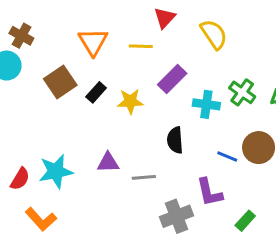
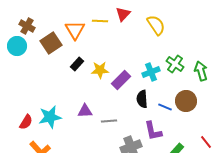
yellow line: (141, 46) -> (100, 21), moved
purple rectangle: (172, 79) -> (121, 80), moved
brown square: (60, 82) -> (51, 43), moved
cyan cross: (206, 104) -> (151, 72), turned -30
black semicircle: (175, 140) -> (142, 99), moved

